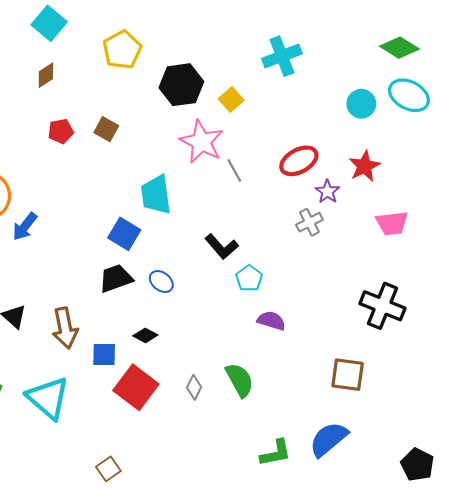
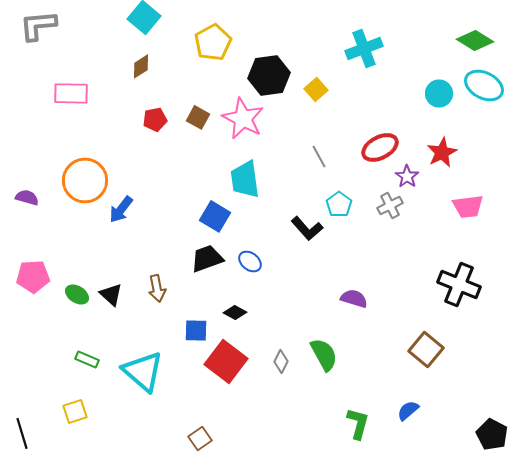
pink star: (202, 142) -> (243, 118), moved
cyan pentagon: (249, 278) -> (339, 204), moved
brown arrow: (65, 328) -> (157, 288), moved, size x0.7
brown square: (348, 375) -> (426, 349), turned 32
blue semicircle: (329, 439) -> (408, 410), size x0.6
green L-shape: (276, 453) -> (358, 423), turned -64

